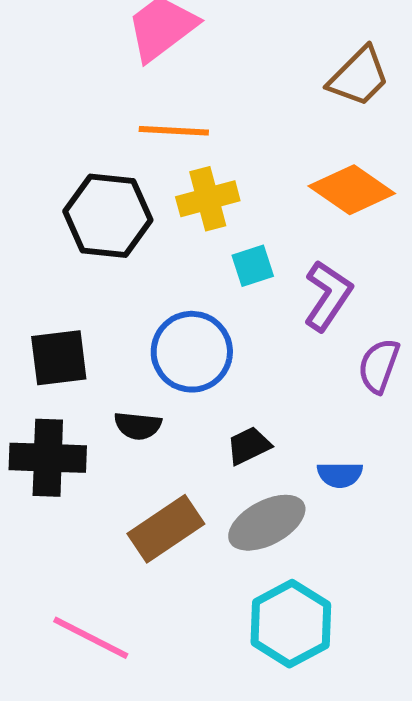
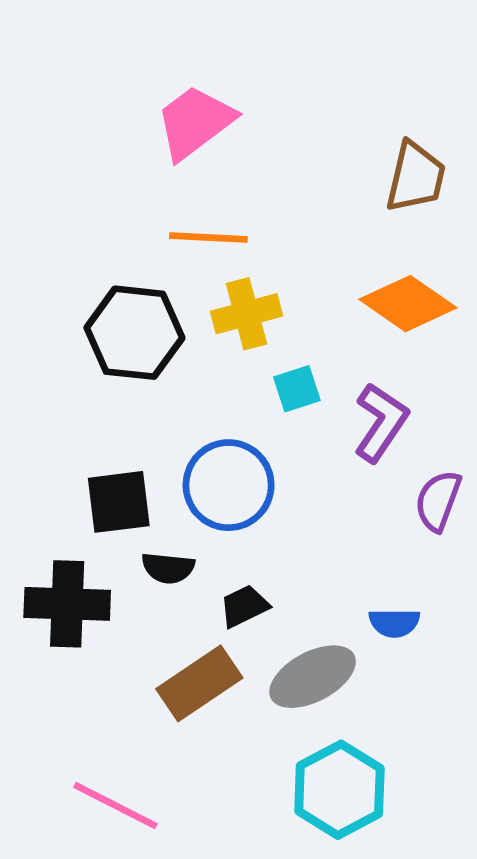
brown trapezoid: (359, 77) -> (416, 177), turned -32
black square: (59, 358) -> (119, 502), moved
black trapezoid: (249, 446) -> (244, 606), moved

